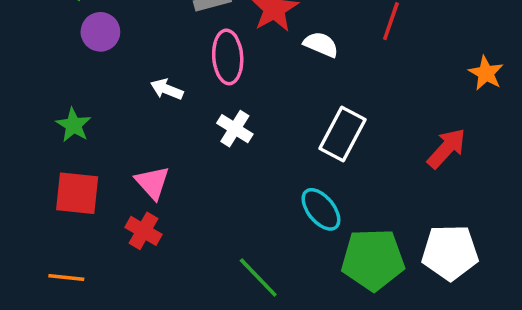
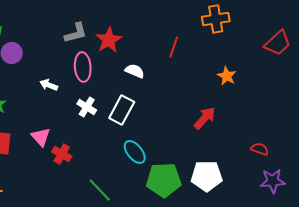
white semicircle: (321, 44) -> (135, 71), moved
white rectangle: (342, 134) -> (122, 110), moved
red cross: (143, 231) -> (62, 154), moved

